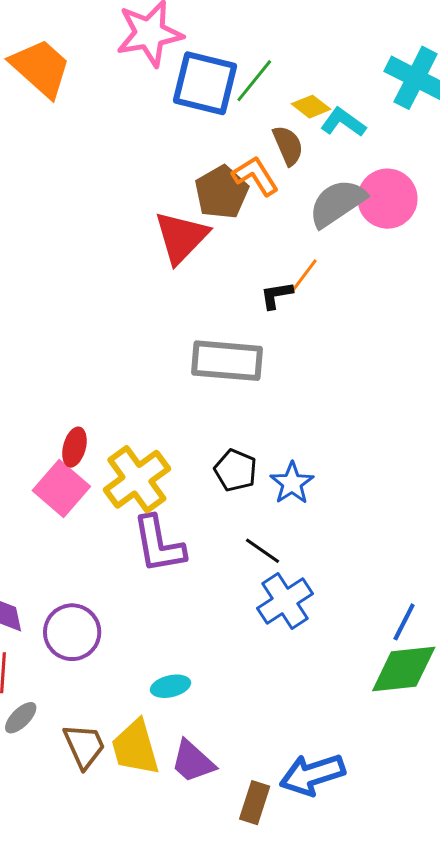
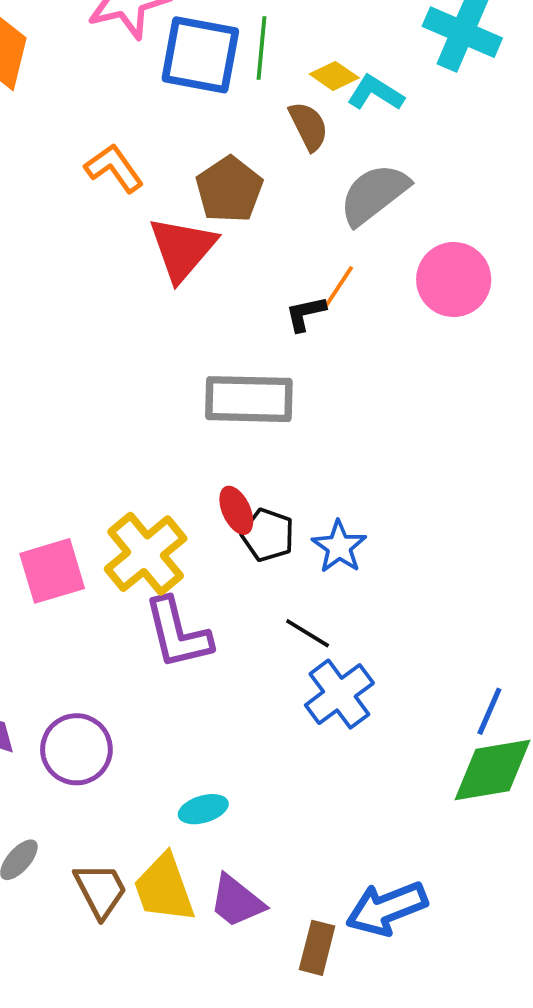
green line: (254, 81) -> (261, 48), turned -30
orange L-shape: (255, 176) -> (114, 168), moved
pink circle: (387, 199) -> (454, 280), moved
red ellipse: (74, 447) -> (236, 510), moved, turned -36
pink square: (61, 488) -> (52, 571), turned 36

